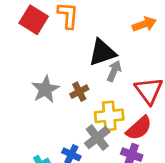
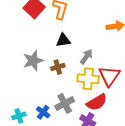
black triangle: (102, 52) -> (63, 40), moved, size x0.7
yellow cross: (109, 116) -> (88, 79), moved

